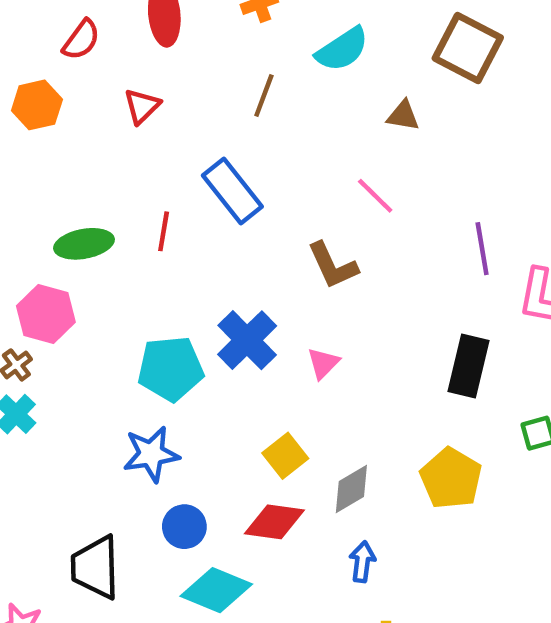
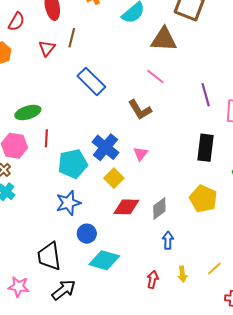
brown line: (264, 95) -> (72, 38), moved
brown triangle: (403, 116) -> (164, 39), size x1.8
red line: (164, 231) -> (46, 138), moved
yellow square: (285, 456) -> (114, 178), moved
red diamond: (274, 522) -> (126, 207), moved

